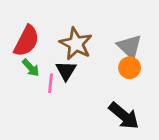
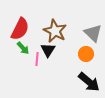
orange circle: (130, 68) -> (86, 54), moved

